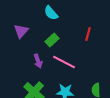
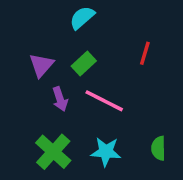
cyan semicircle: (51, 13) -> (82, 18), turned 91
purple triangle: (21, 31) -> (41, 65), moved

